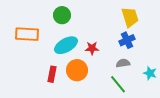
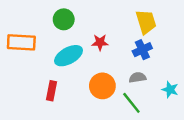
red star: (92, 48) -> (100, 42), moved
orange circle: (77, 70) -> (102, 86), moved

